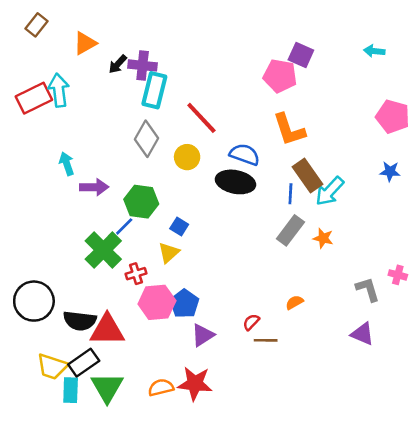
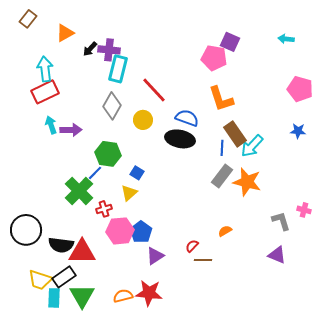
red rectangle: (34, 98) -> (45, 92), moved
purple arrow: (94, 187) -> (71, 130), moved
orange star: (323, 238) -> (247, 182), size x1.8

